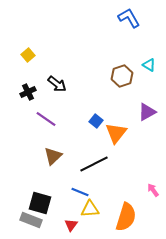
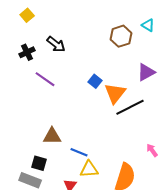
brown triangle: (53, 156) -> (52, 136), moved, turned 42
black line: (94, 164) -> (130, 107), moved
black square: (40, 203) -> (39, 163), size x0.7

